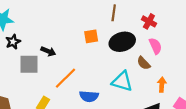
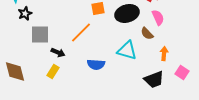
black arrow: (48, 51) -> (58, 52), moved
orange line: (65, 78) -> (81, 32), moved

